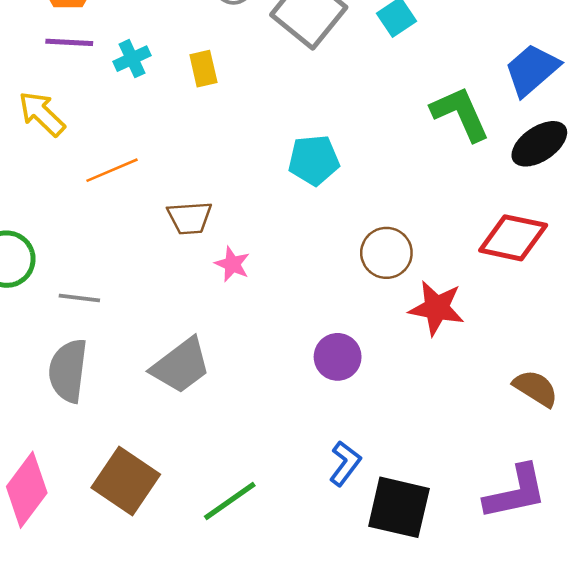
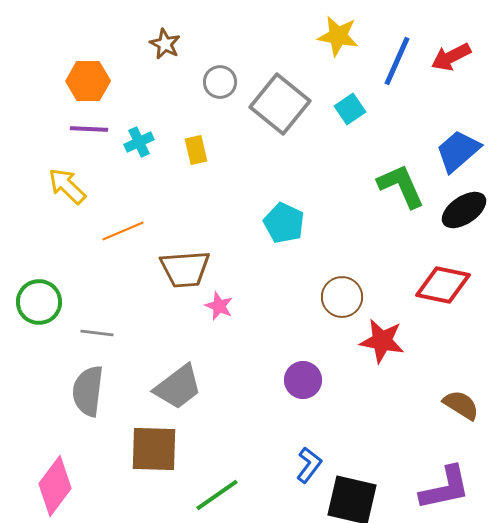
cyan pentagon: (314, 160) -> (284, 223), turned 30
brown trapezoid: (190, 218) -> (185, 269), size x1.4
brown square: (126, 481) -> (154, 449), moved, turned -32

